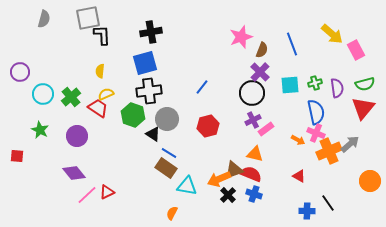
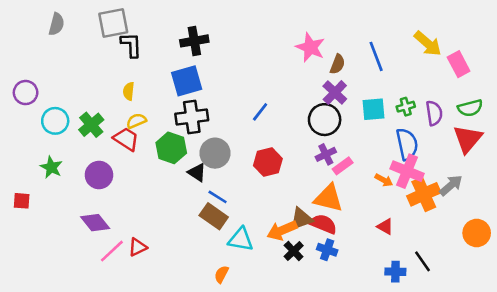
pink star: (241, 37) -> (310, 47), turned -30
pink cross: (316, 133) -> (407, 171), size x1.4
orange triangle: (255, 154) -> (328, 198), size x1.4

